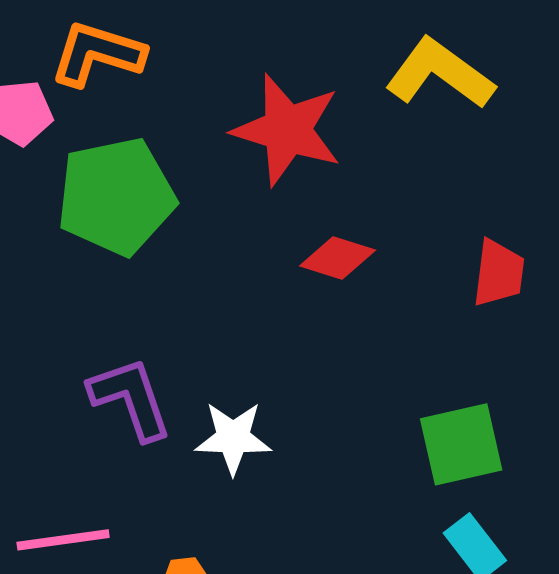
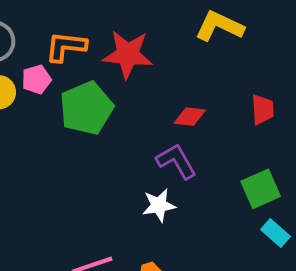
red star: (287, 130) -> (128, 54), moved
purple L-shape: (131, 398) -> (176, 161), moved

